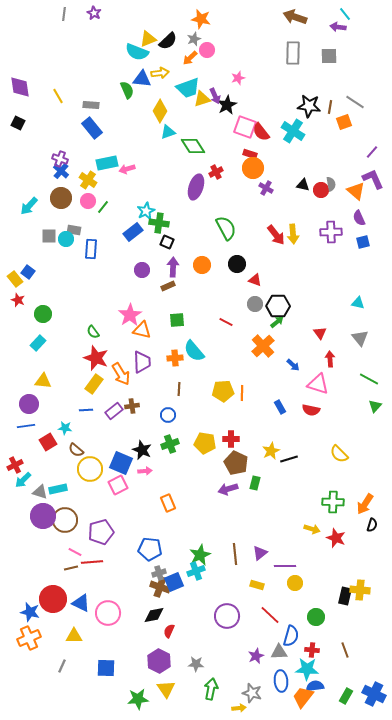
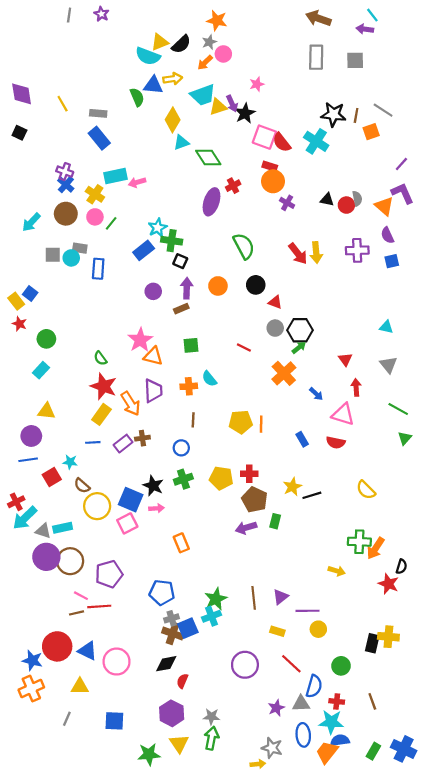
cyan semicircle: (194, 351) -> (209, 379), size x0.7
cyan arrow: (23, 480) -> (25, 518), size x1.4
orange arrow: (365, 504) -> (376, 548), moved
red star: (336, 538) -> (388, 584), moved
green arrow: (211, 689) -> (212, 738), moved

